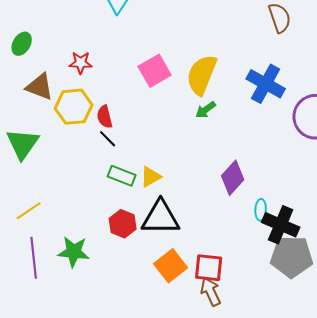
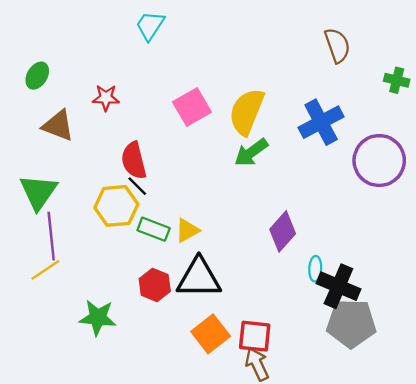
blue cross: (266, 84) -> (321, 122), turned 33
yellow hexagon: (74, 107) -> (116, 206), moved
green arrow: (206, 110) -> (251, 152), size x1.4
red semicircle: (105, 117) -> (134, 161), size x1.4
purple line: (34, 258) -> (51, 236), moved

